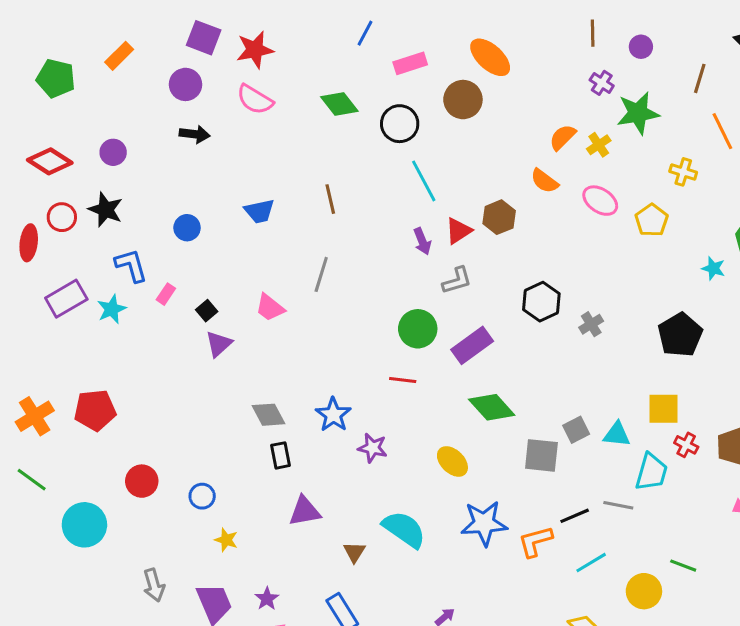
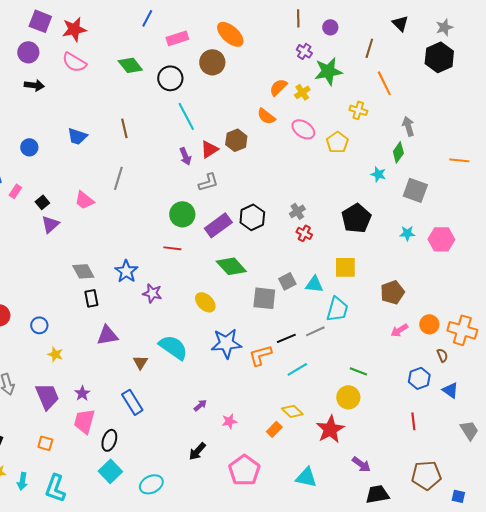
blue trapezoid: (259, 211) -> (77, 136), turned 30
black hexagon: (541, 302) -> (252, 217), moved
red cross: (686, 445) -> (304, 233), moved
gray line: (618, 505) -> (315, 331), turned -36
yellow circle: (644, 591) -> (348, 397), moved

